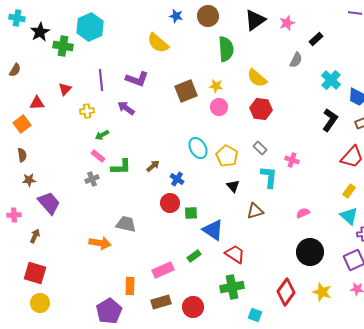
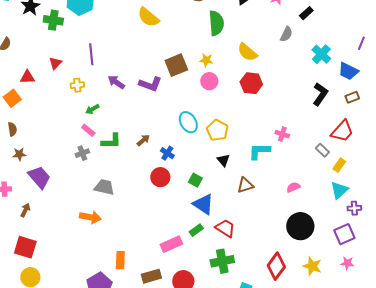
purple L-shape: (137, 79) -> (150, 84), moved
gray rectangle: (260, 148) -> (322, 150), moved
cyan L-shape: (269, 177) -> (259, 151), turned -95
green square: (191, 213) -> (195, 180), moved, turned 32
cyan triangle: (349, 216) -> (339, 190), turned 36
gray trapezoid: (126, 224) -> (104, 187), moved
green rectangle: (194, 256) -> (196, 230), moved
pink rectangle: (163, 270) -> (171, 244), moved

